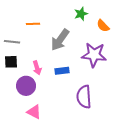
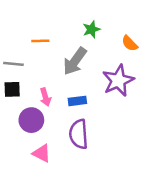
green star: (81, 14) -> (91, 29), moved
purple star: (94, 55) -> (118, 80), turned -30
purple semicircle: (84, 97) -> (79, 134), moved

